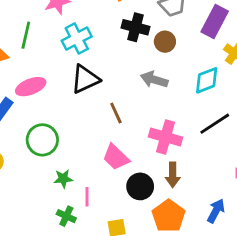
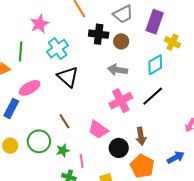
black triangle: (85, 79) -> (68, 77), turned -45
brown line: (116, 113) -> (64, 121), moved
black line: (215, 124) -> (153, 96), moved
pink cross: (166, 137) -> (121, 101), moved, turned -35
green circle: (42, 140) -> (39, 141), moved
blue arrow: (216, 211) -> (176, 157), turned 42

